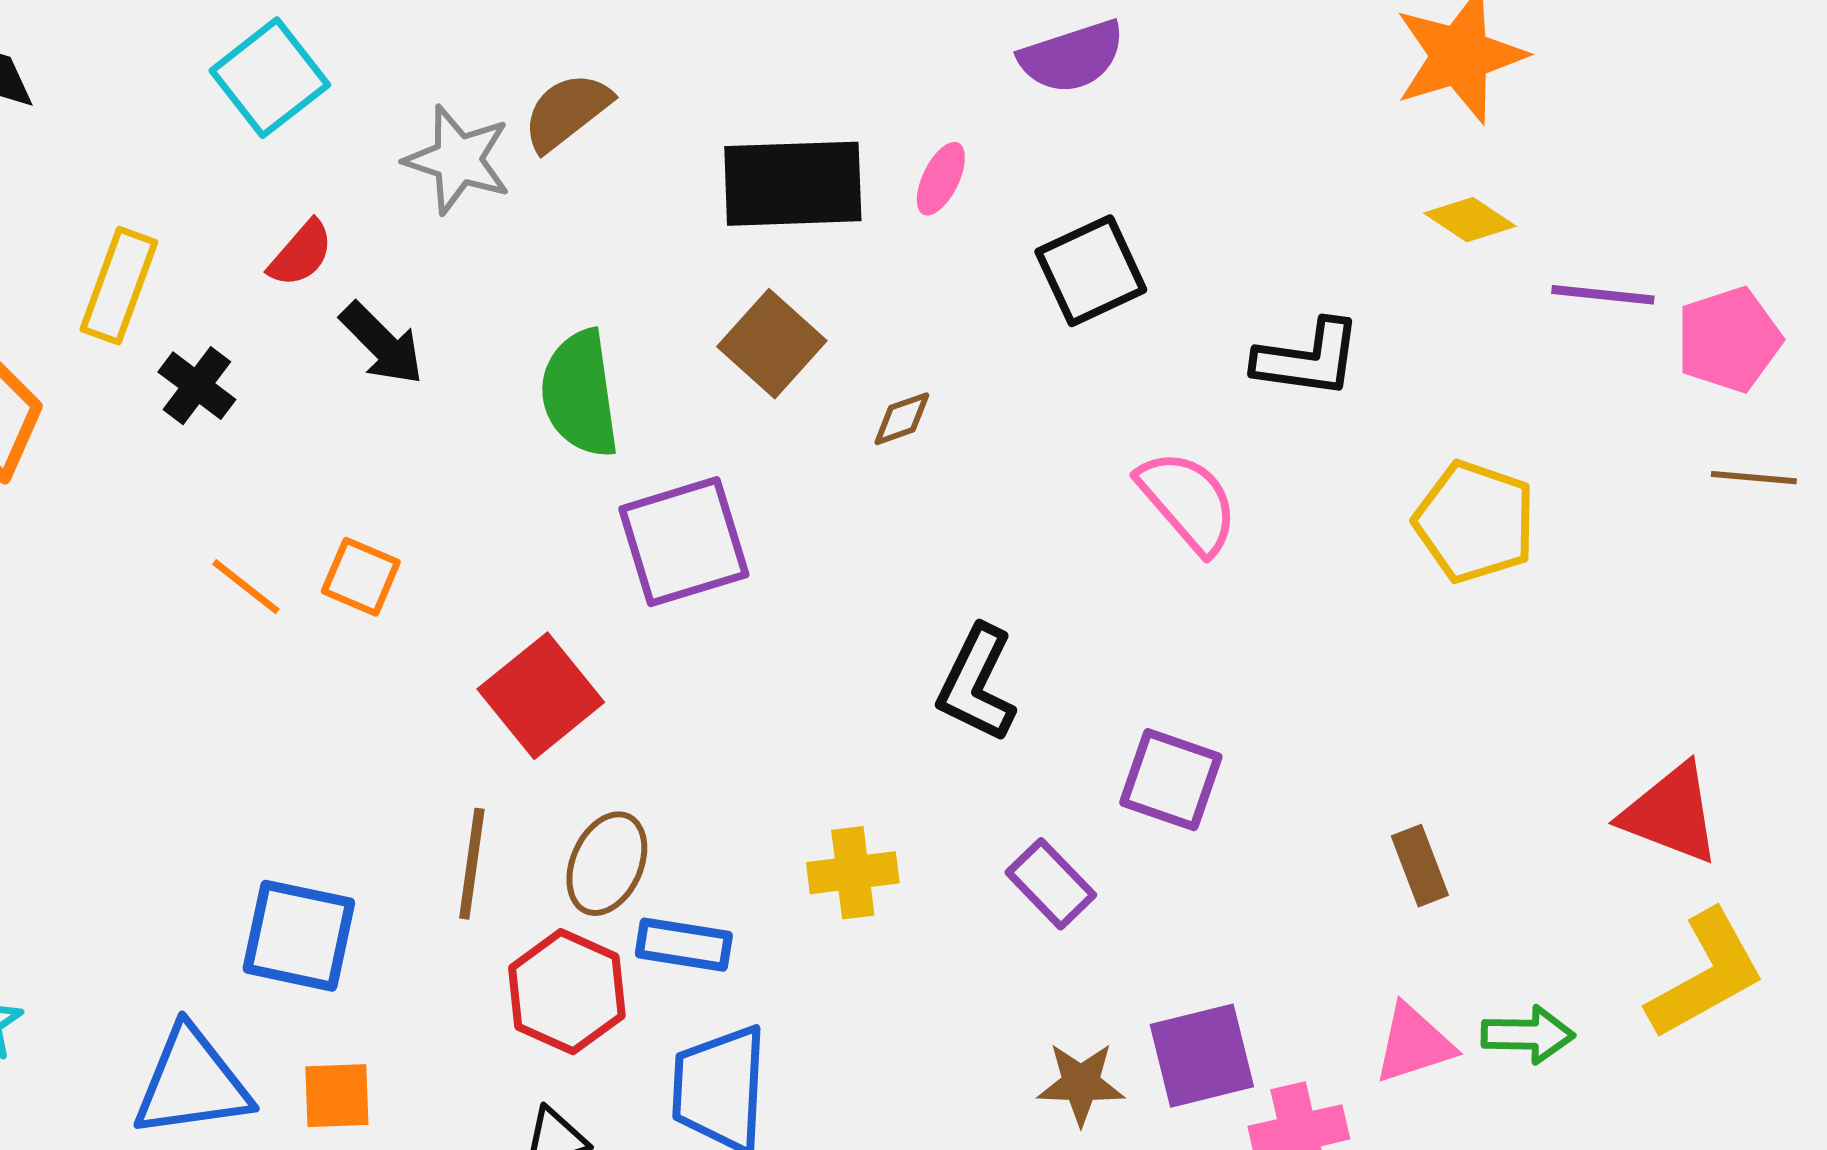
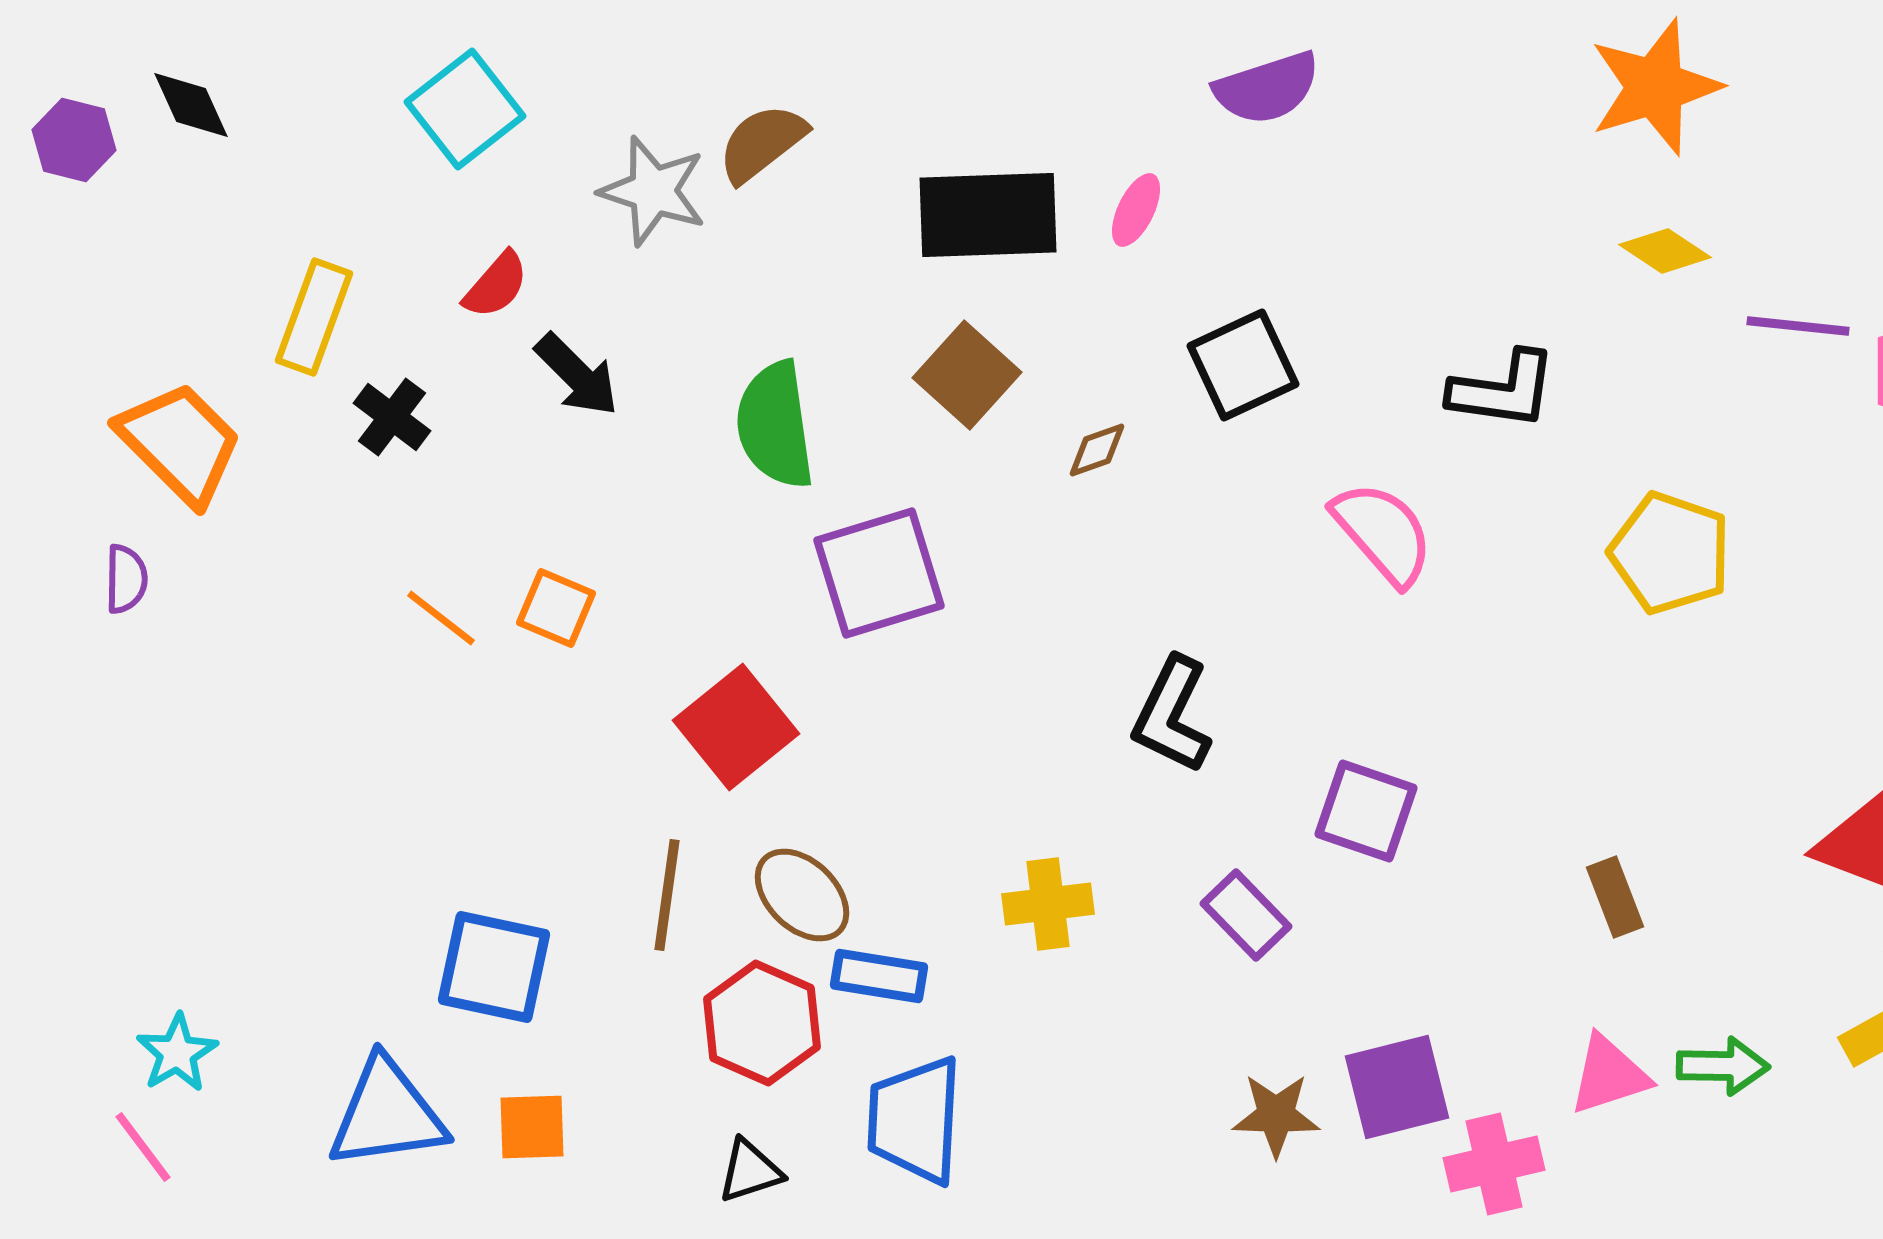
black square: (1091, 271) -> (1243, 365), moved
brown ellipse: (607, 864) -> (802, 895), turned -70

